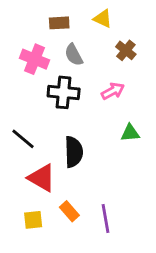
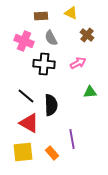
black line: (23, 139) -> (26, 96), moved
orange rectangle: (69, 211) -> (52, 153), moved
purple line: (106, 218) -> (72, 139), moved
yellow square: (33, 220) -> (23, 152), size x1.5

